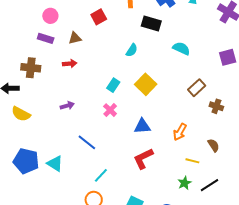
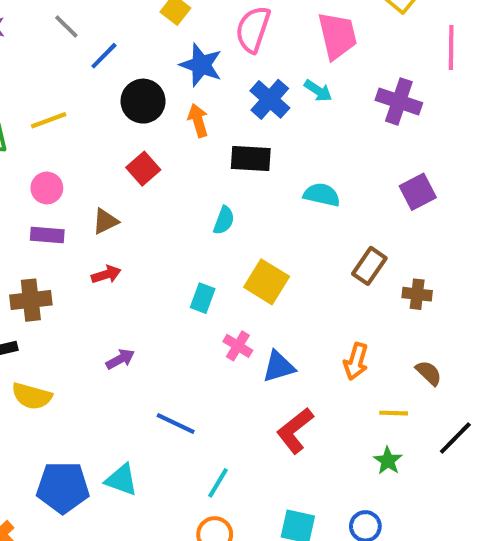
pink cross: (110, 110) -> (238, 346), moved
black line: (209, 185) -> (455, 438), moved

